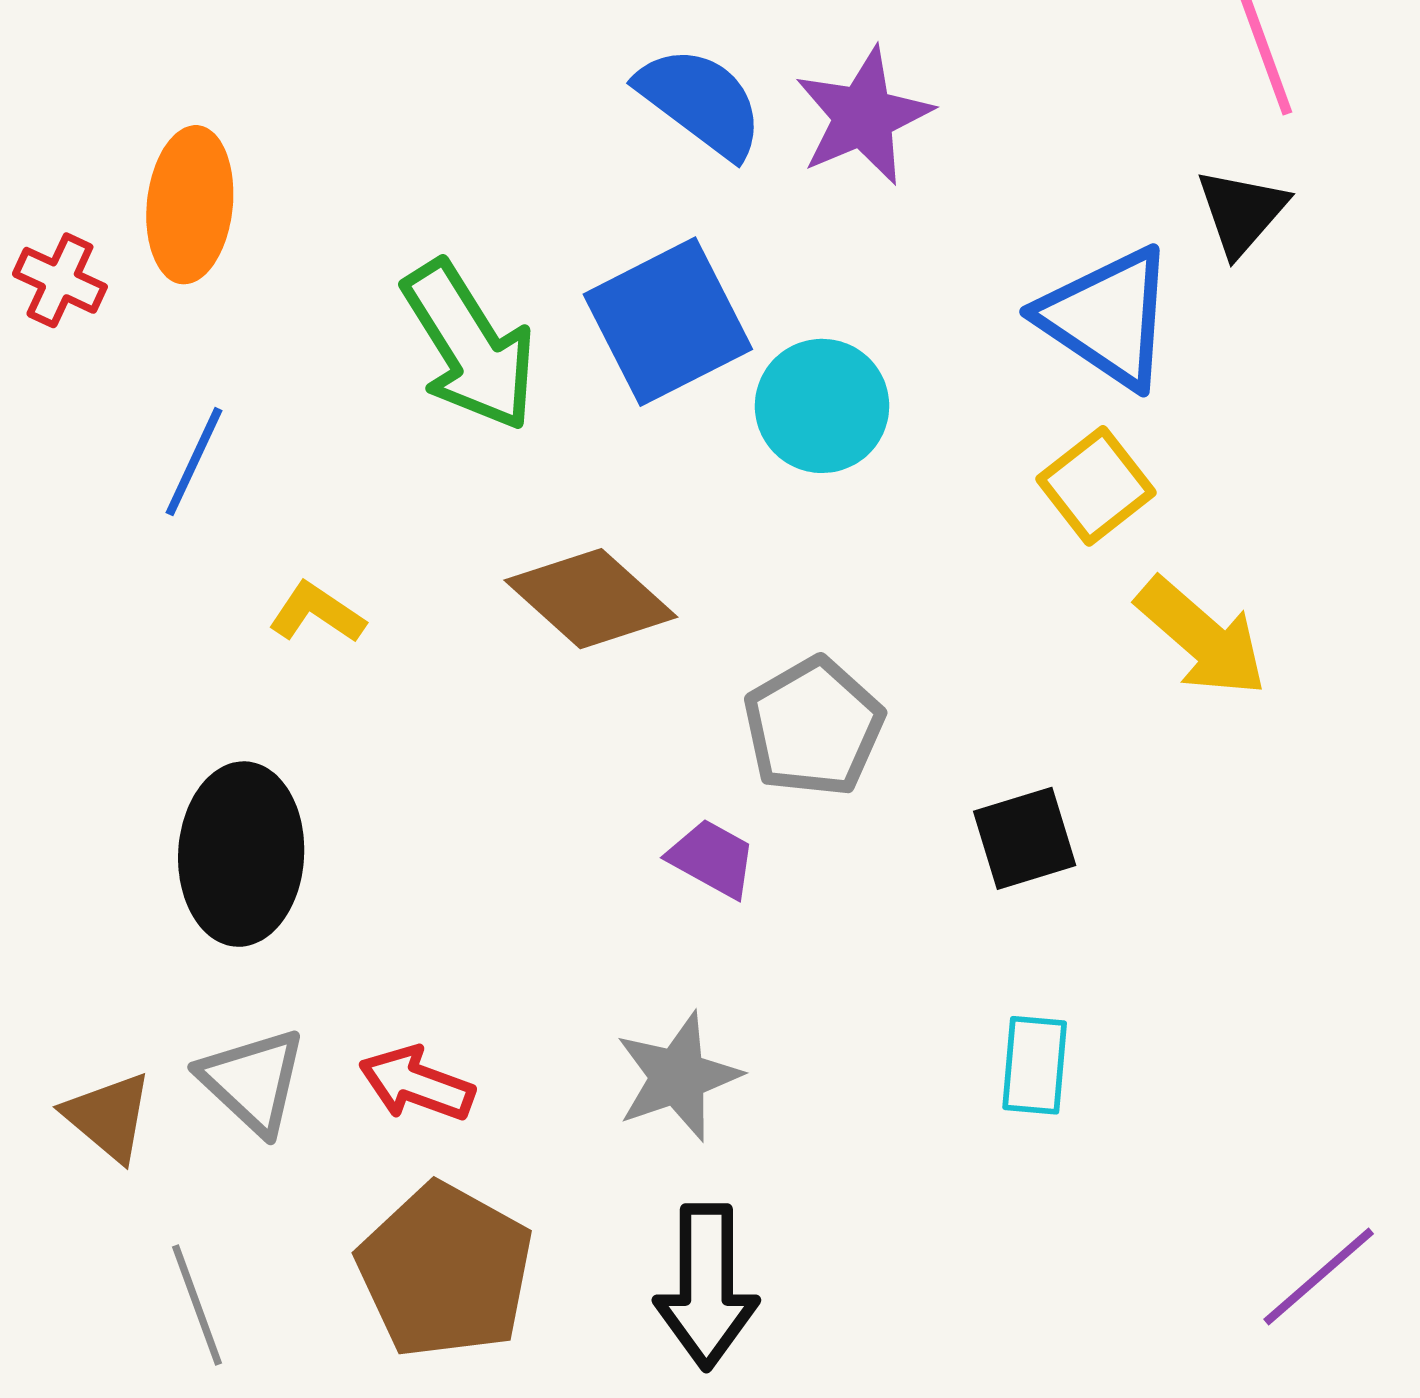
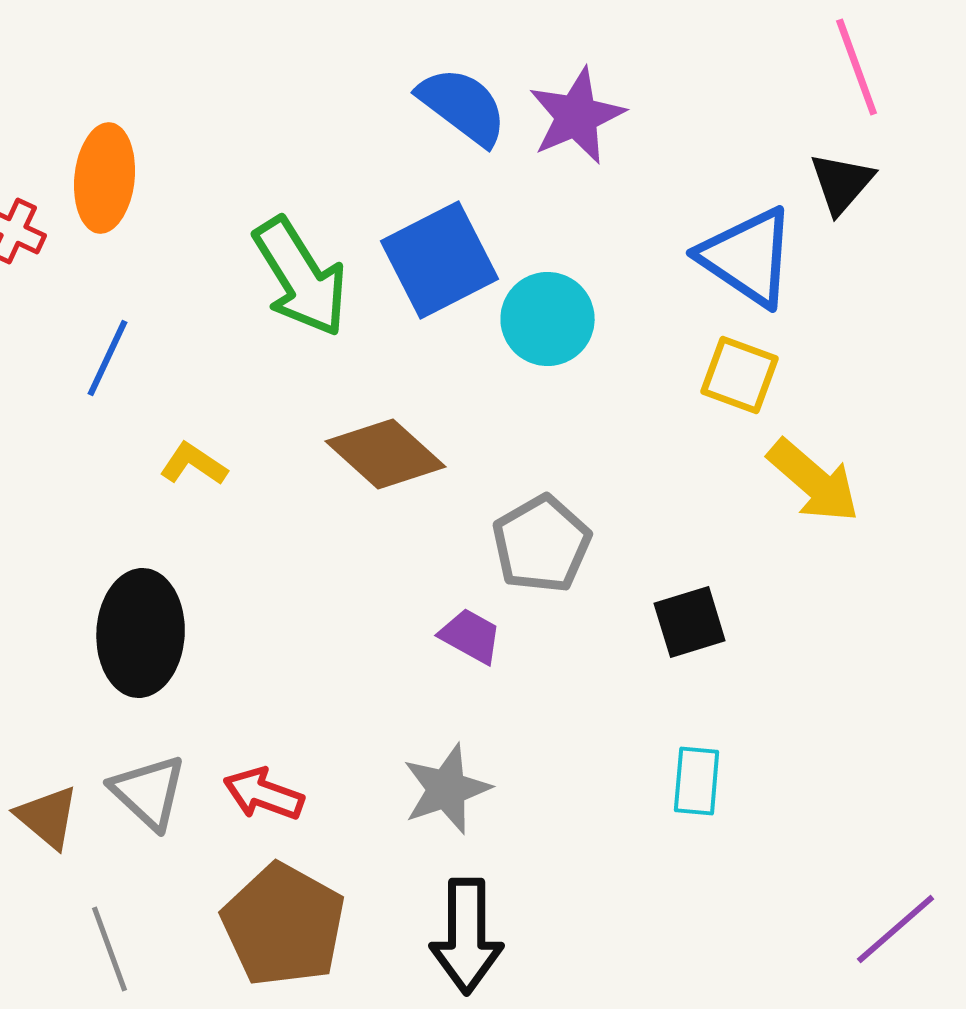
yellow square: (1096, 486) -> (740, 375), turned -32

